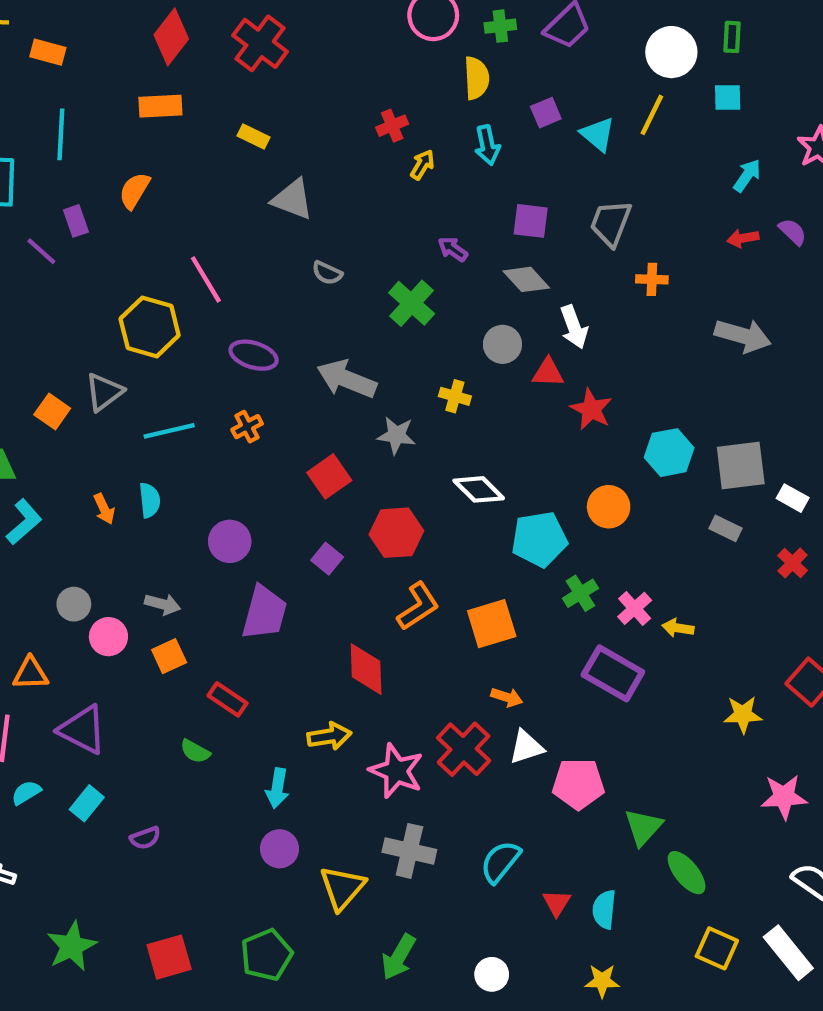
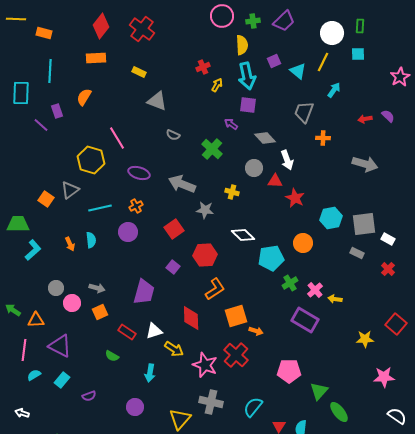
cyan arrow: (487, 145) -> (247, 76), size x1.5
cyan arrow: (747, 175) -> (334, 90), moved
purple square: (531, 221) -> (248, 105), moved
purple circle: (230, 541) -> (128, 232), moved
orange square: (492, 624) -> (236, 316), moved
yellow arrow: (329, 736) -> (174, 349), turned 42
white triangle: (526, 747) -> (154, 331), moved
purple circle: (279, 849) -> (135, 407), moved

